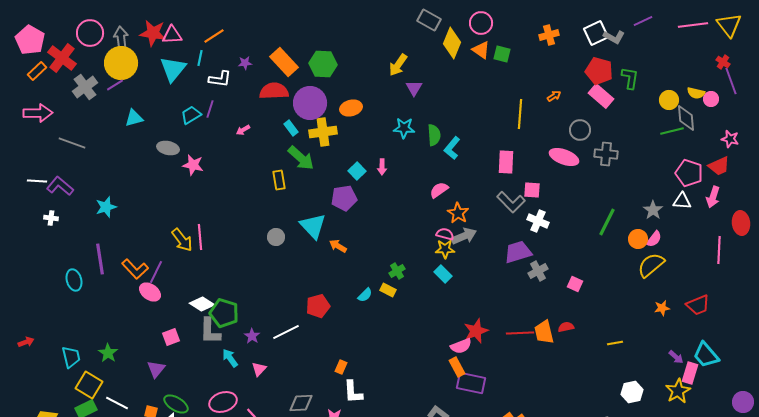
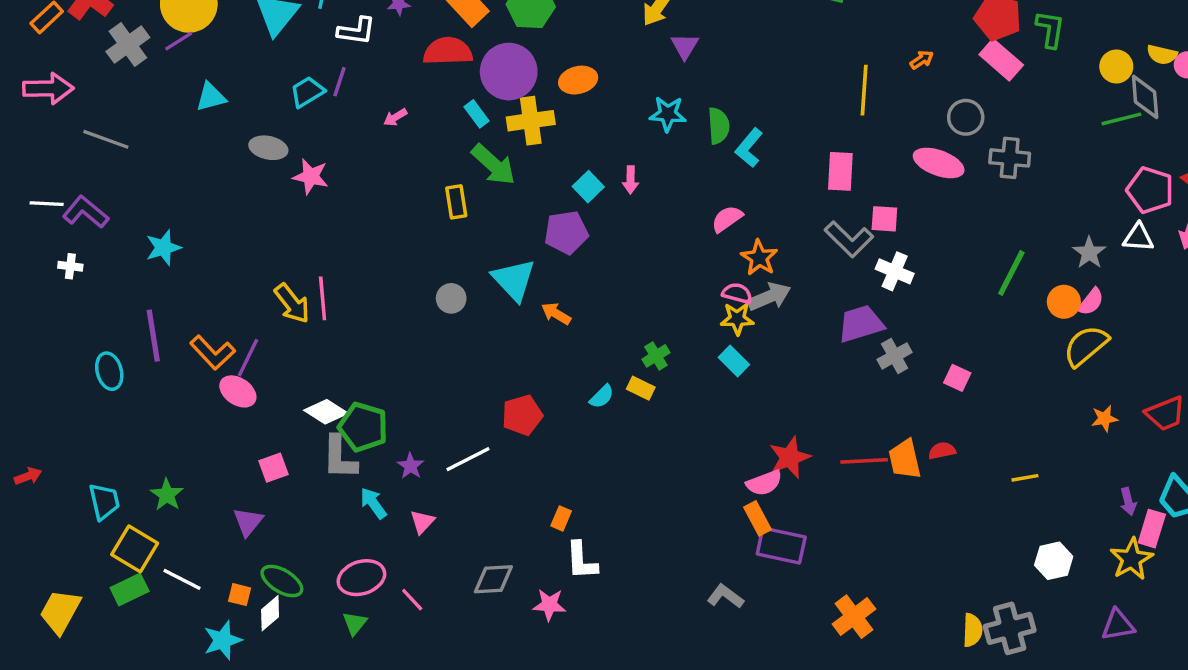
purple arrow: (676, 357) -> (1128, 501), turned 35

